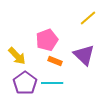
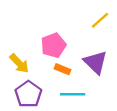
cyan line: (52, 83) -> (73, 94), moved

